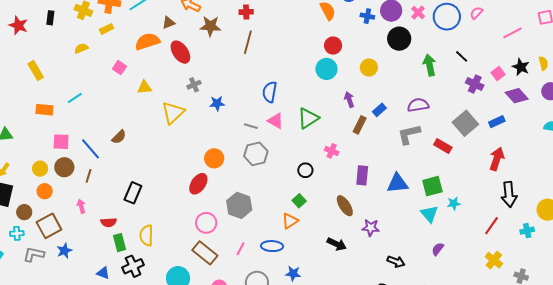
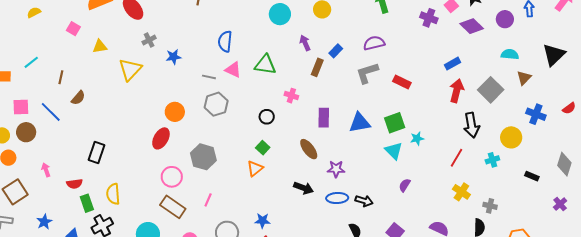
green triangle: (308, 118) -> (265, 65), turned 45
blue rectangle: (497, 122) -> (452, 64), moved
gray square: (465, 123) -> (491, 90), moved
brown line: (89, 176) -> (61, 77), moved
blue ellipse: (272, 246) -> (337, 198), moved
blue star: (64, 251) -> (44, 222), moved

